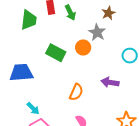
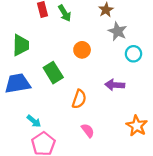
green trapezoid: (29, 20) -> (21, 45), moved
gray star: (97, 32) -> (118, 31), moved
green rectangle: (56, 53) -> (53, 73), moved, turned 36

